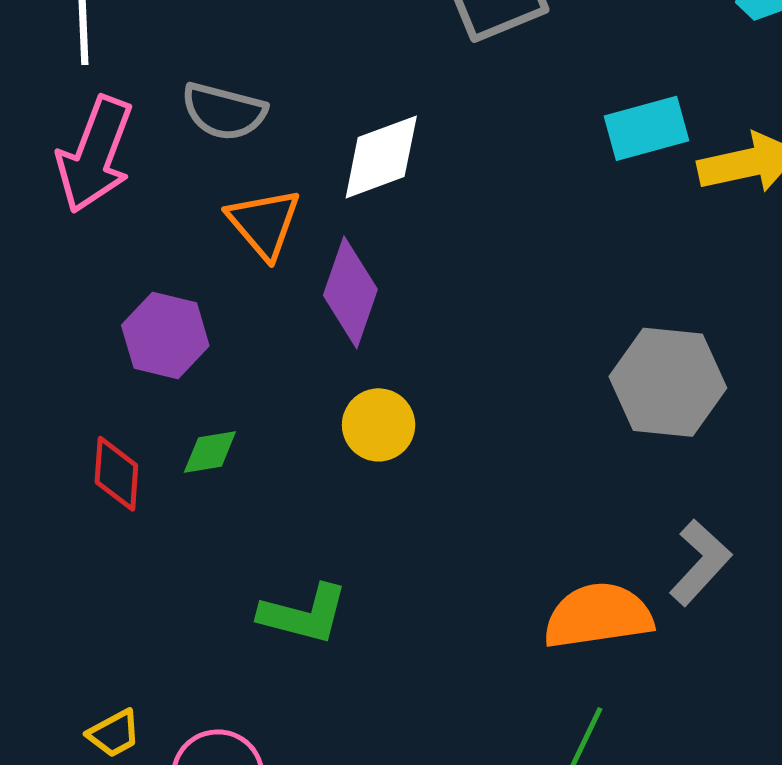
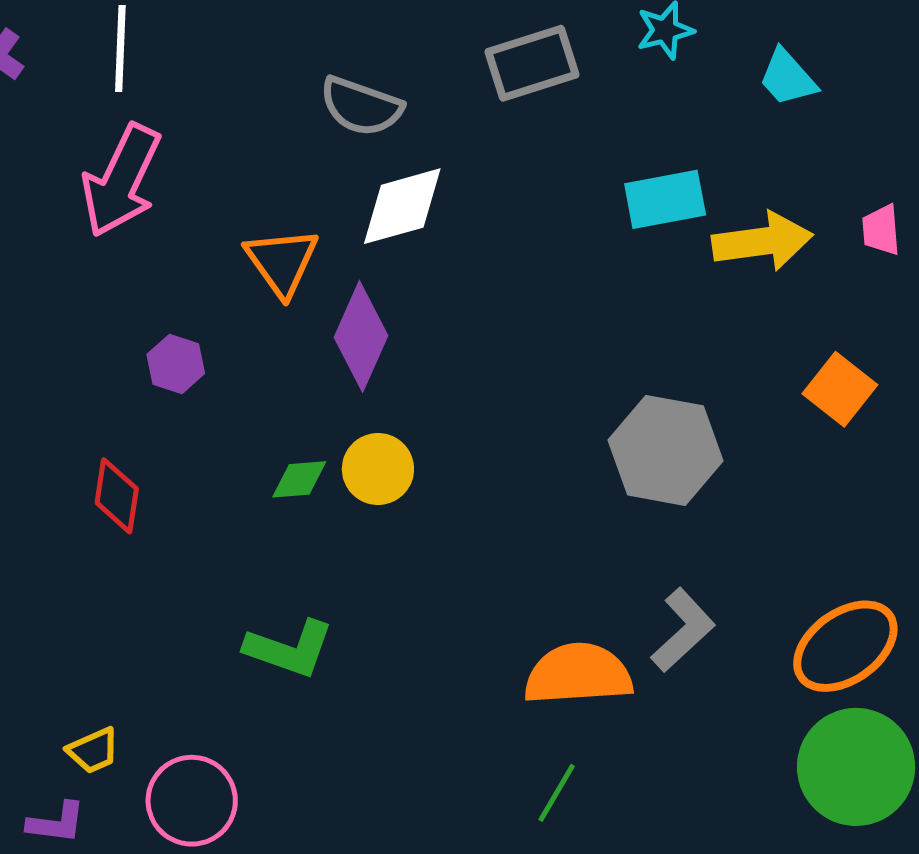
gray semicircle: (224, 111) -> (361, 106), moved
purple hexagon: (165, 336) -> (176, 364), size x0.7
green diamond: (210, 452) -> (299, 479), moved

